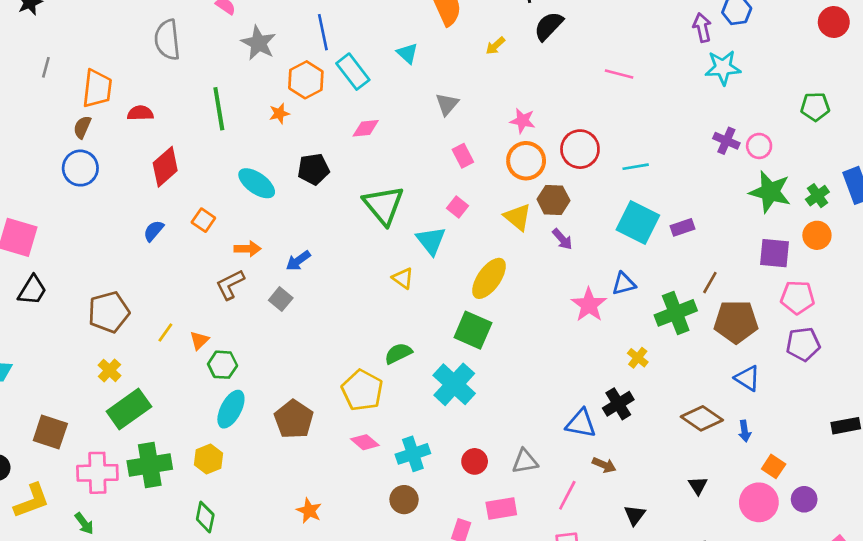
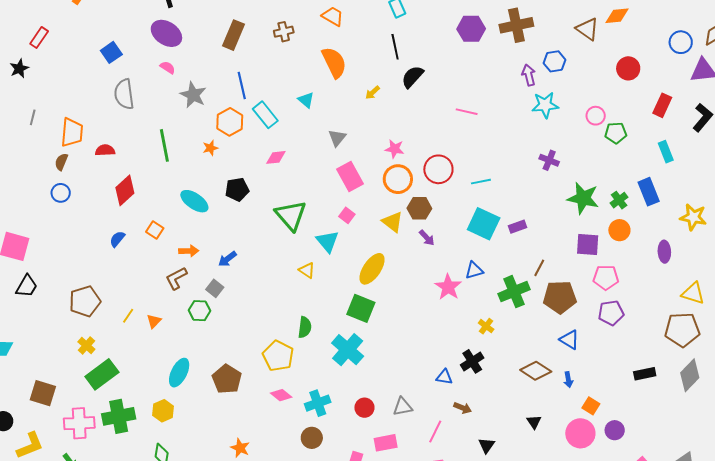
pink circle: (759, 146) -> (596, 116), moved
pink rectangle: (463, 156) -> (350, 177), size x1.6
blue circle: (80, 168) -> (61, 193), size x0.7
green semicircle: (398, 353) -> (305, 327), turned 125
green hexagon: (223, 365) -> (199, 311), moved
blue triangle: (581, 423) -> (444, 377), size x0.7

